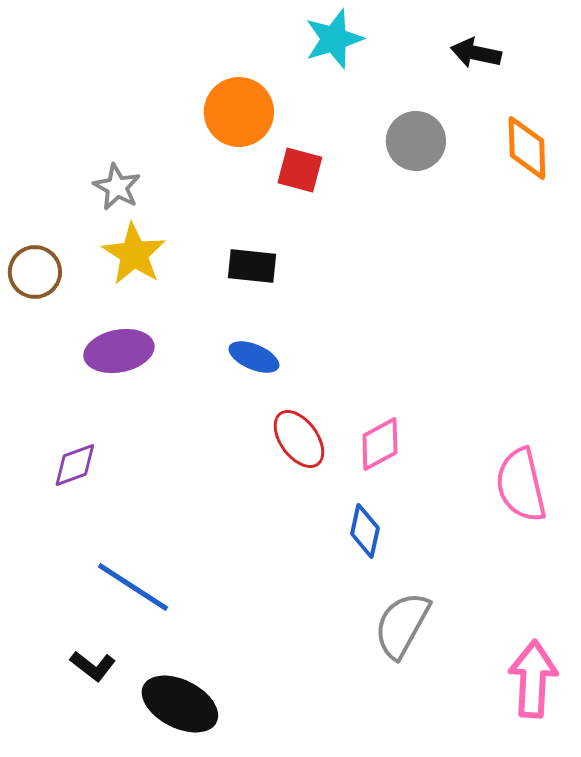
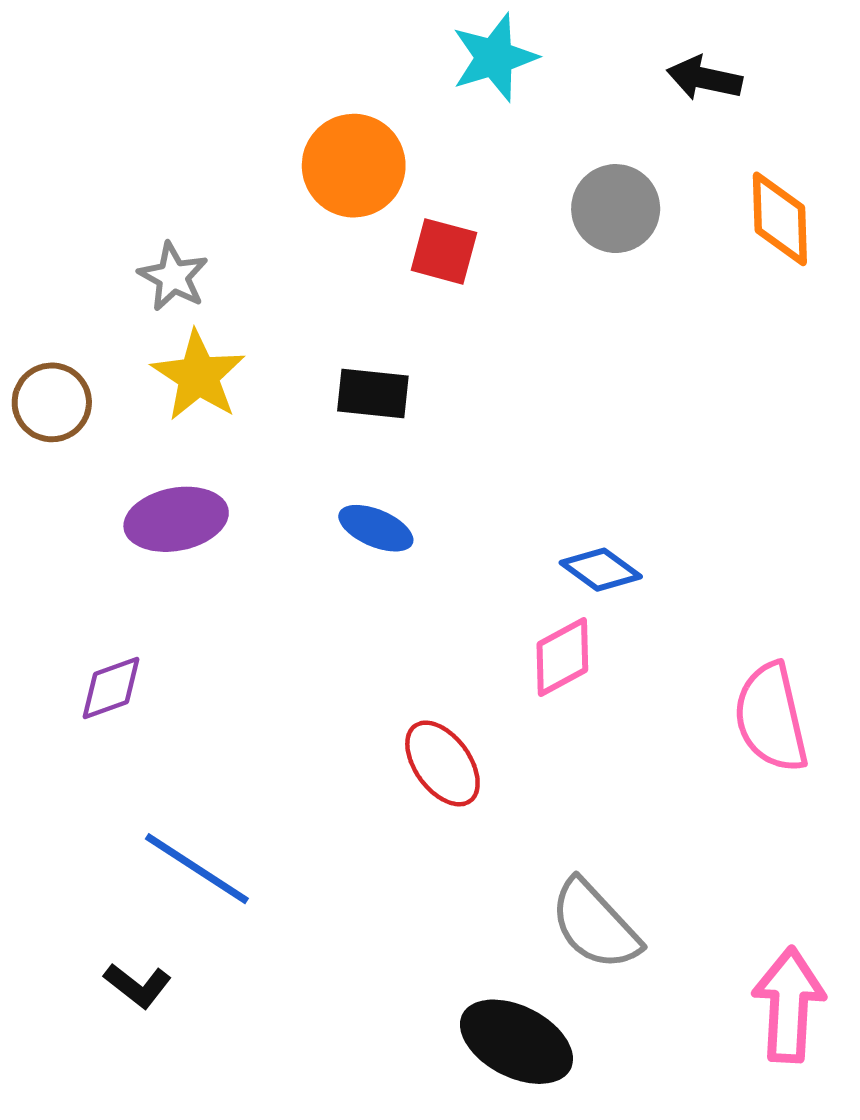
red ellipse: (299, 439) -> (442, 763), moved
blue diamond: (365, 531) -> (601, 570), moved, turned -66
gray semicircle: (402, 625) -> (595, 925), turned -72
black ellipse: (180, 704) -> (516, 1042), moved

